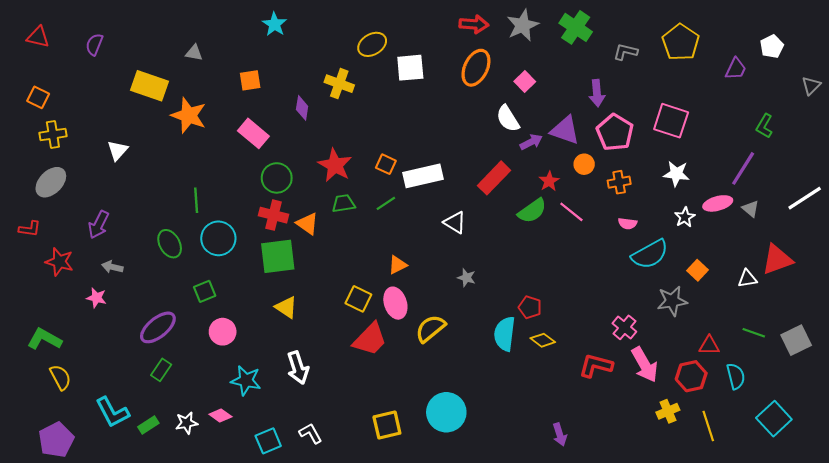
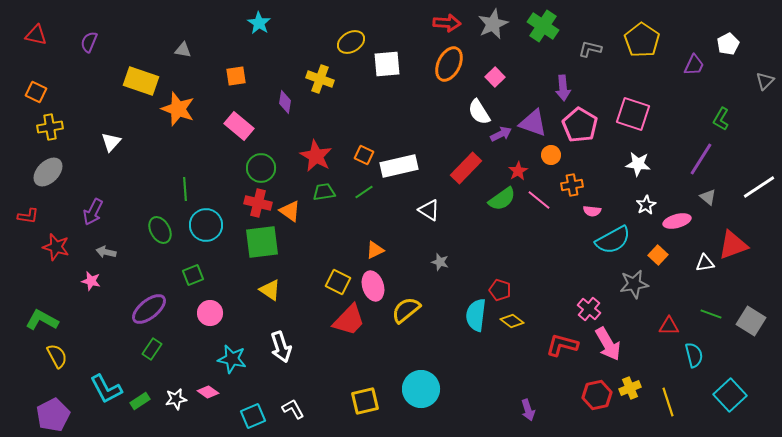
orange cross: (619, 182) -> (572, 185), moved
pink ellipse: (718, 203) -> (677, 221), moved
gray square: (796, 340) -> (751, 321), turned -32
red hexagon: (691, 376) -> (597, 395), moved

